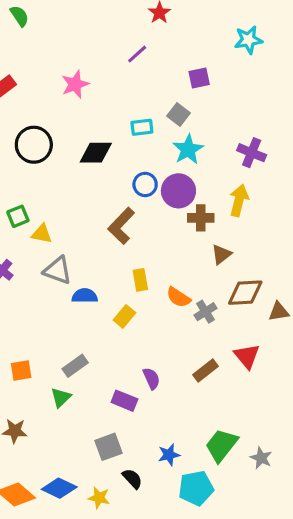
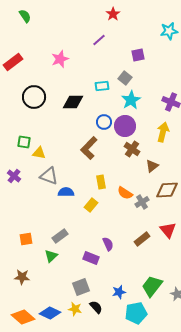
green square: (18, 216) -> (24, 142), turned 32
brown cross: (201, 218) -> (132, 149), moved, turned 35
yellow star: (99, 498) -> (75, 309), moved

